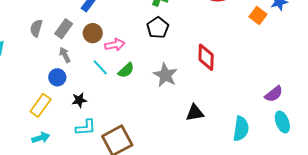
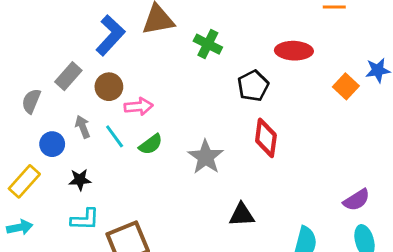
gray semicircle: (36, 28) -> (31, 101), moved
black pentagon: (158, 28) -> (253, 86), moved
gray arrow: (65, 55) -> (83, 127), moved

